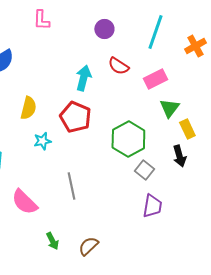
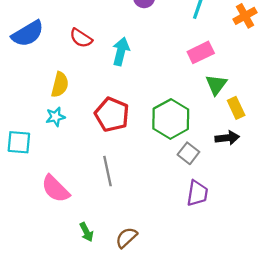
red semicircle: (118, 66) -> (81, 38), moved
red pentagon: (75, 117) -> (112, 115), moved
cyan star: (42, 141) -> (55, 117), moved
black arrow: (179, 156) -> (227, 138), turned -80

